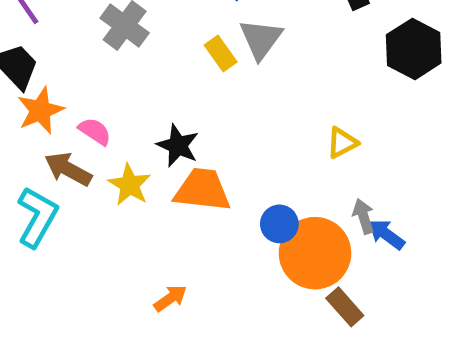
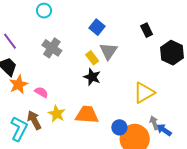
yellow triangle: (342, 143) -> (144, 93), size x1.6
black star: (178, 146) -> (92, 77), moved
brown arrow: (68, 169) -> (34, 120), moved, turned 36

